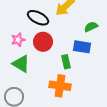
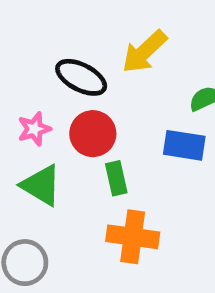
green rectangle: (66, 62) -> (116, 178), moved

